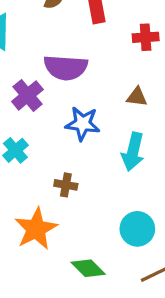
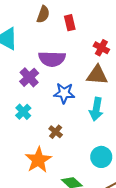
red cross: (146, 37) -> (101, 48), moved, turned 35
brown triangle: (137, 97) -> (97, 75), size x1.6
brown cross: (66, 185) -> (56, 132), turned 32

